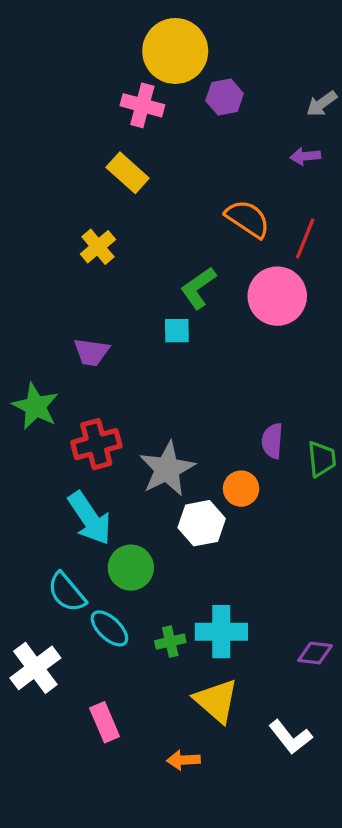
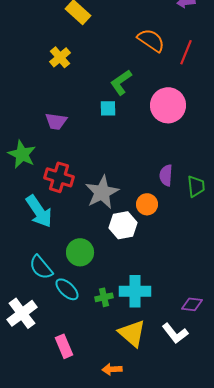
pink circle: (277, 296) -> (168, 105), moved
red cross: (96, 444) -> (59, 177), turned 32
cyan arrow: (90, 518) -> (39, 211), moved
white L-shape: (290, 737) -> (175, 333), moved

